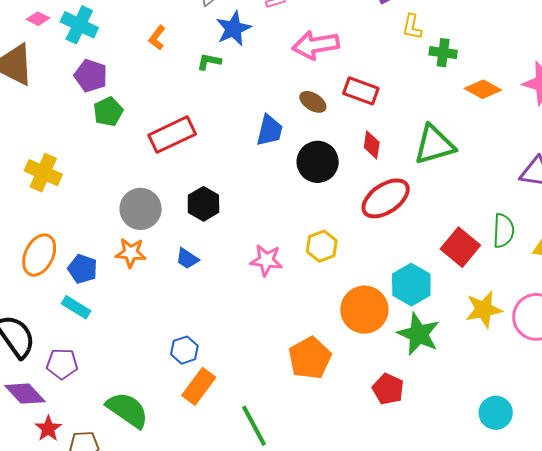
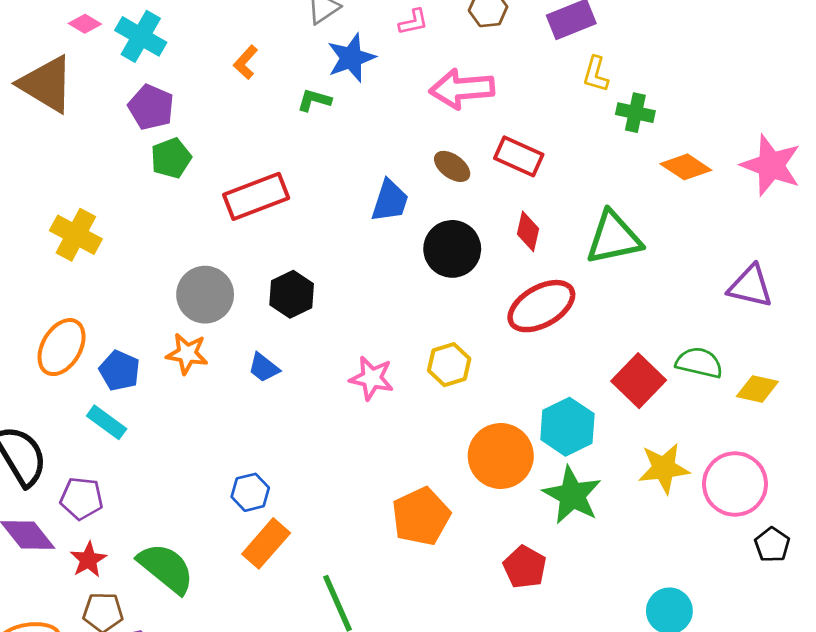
green semicircle: (503, 231) -> (699, 363), turned -84
red star: (48, 429) -> (88, 560), moved

